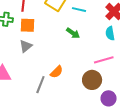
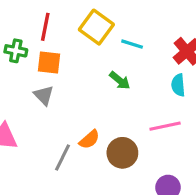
gray triangle: (26, 46) -> (44, 95), turned -40
brown circle: (92, 80) -> (122, 153), moved

